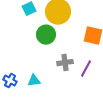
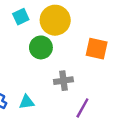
purple line: (86, 69) -> (82, 108), moved

